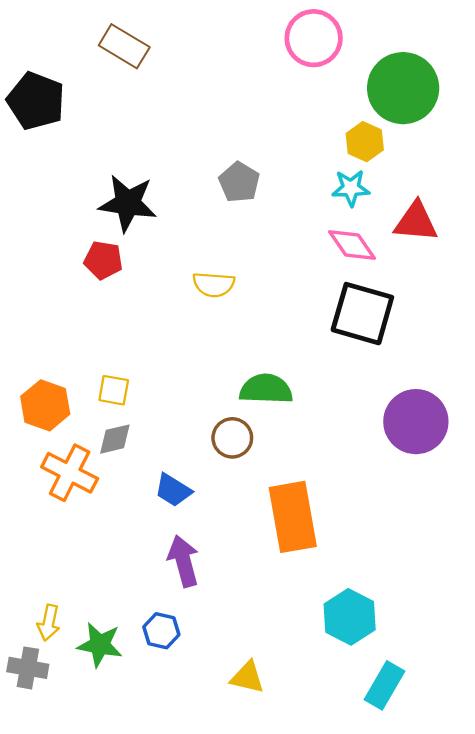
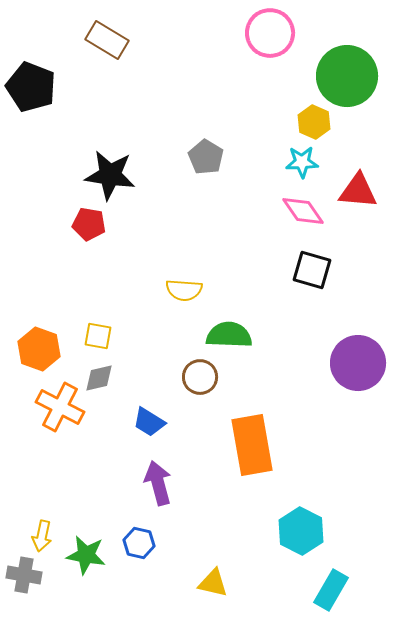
yellow semicircle: (214, 284) -> (184, 290), moved
black square: (362, 314) -> (312, 270), size x0.7

